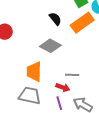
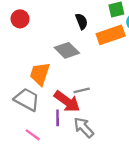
gray line: (72, 75) -> (82, 90), turned -32
red arrow: (63, 87) -> (67, 101), size x1.6

